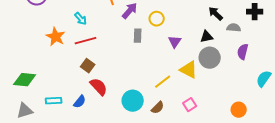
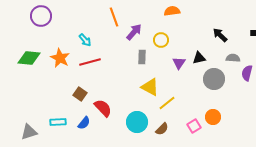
gray semicircle: (234, 28) -> (233, 58), moved
black triangle: (207, 37) -> (199, 58), moved
brown square: (88, 66) -> (80, 94), moved
yellow triangle: (189, 70) -> (150, 87), moved
green diamond: (25, 80) -> (29, 58), moved
orange circle: (239, 110) -> (213, 117), moved

